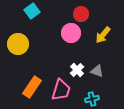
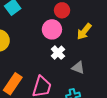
white cross: (77, 70) -> (58, 53), moved

